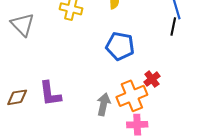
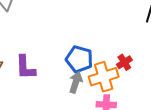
blue pentagon: (120, 46) -> (79, 59), moved

